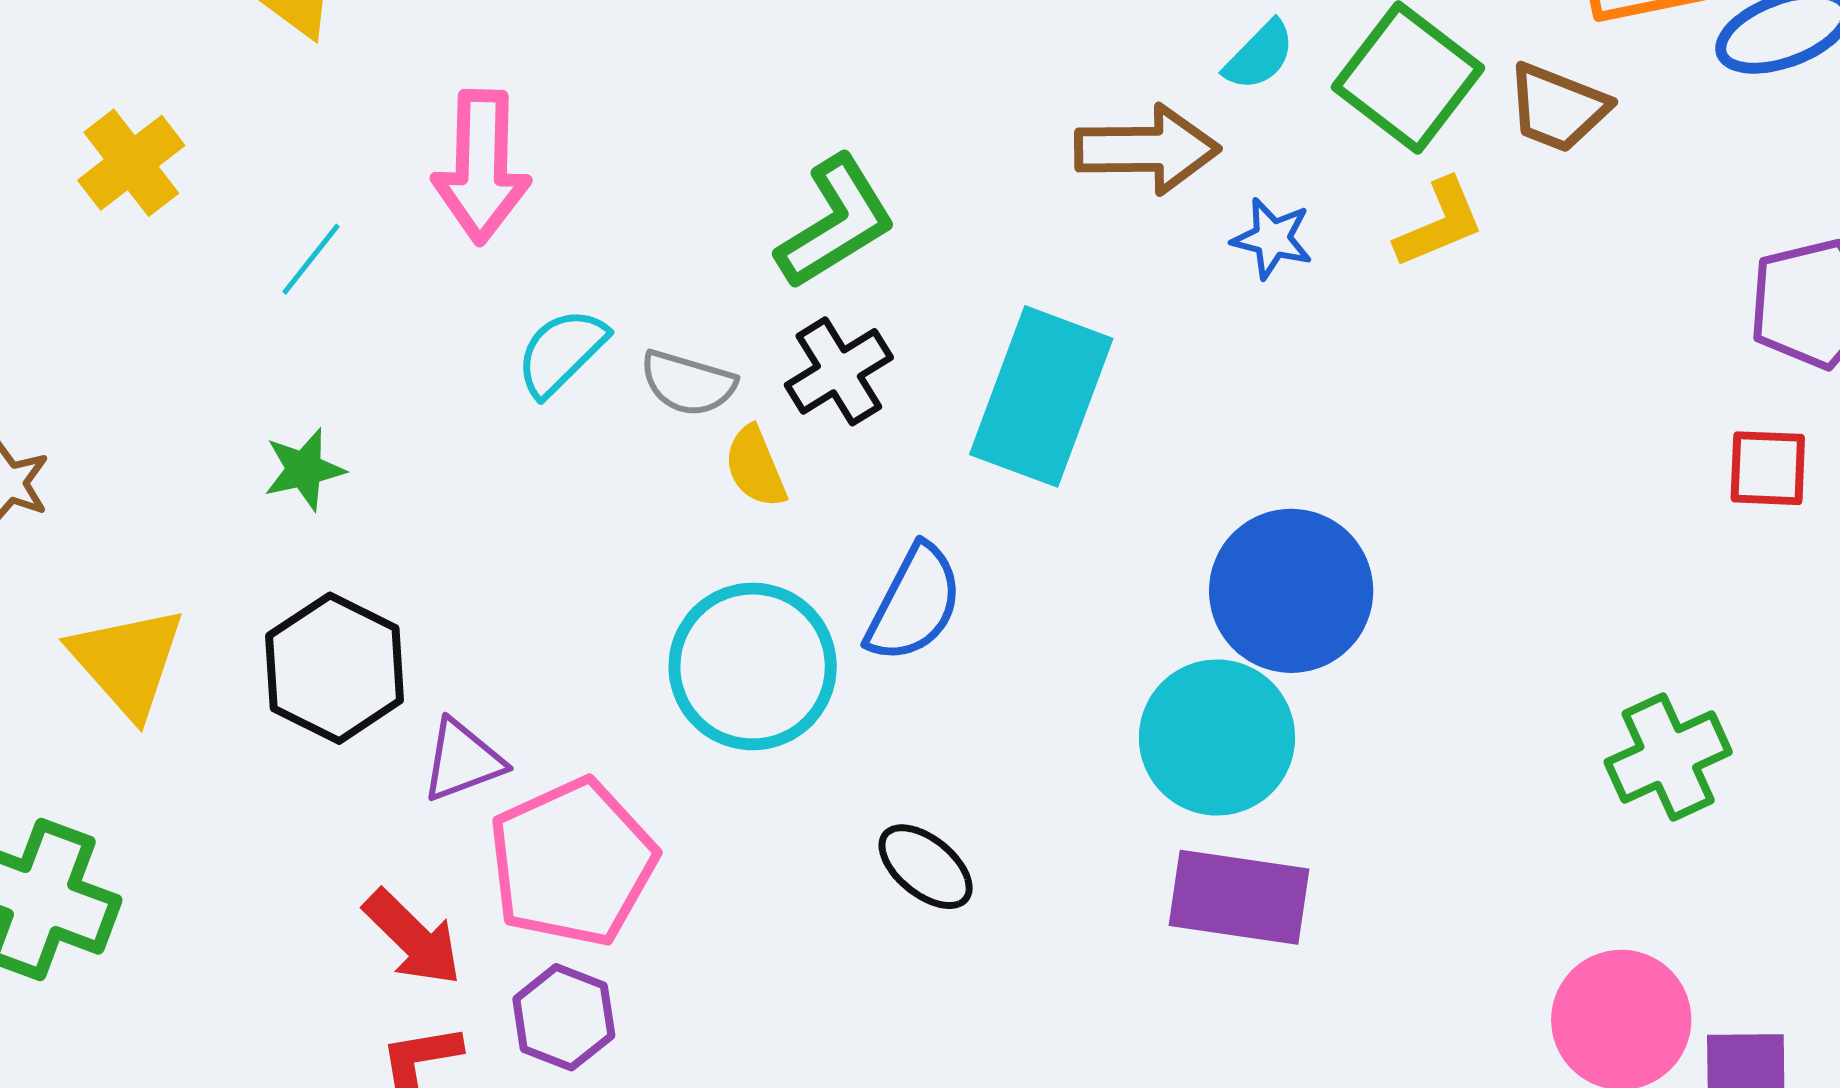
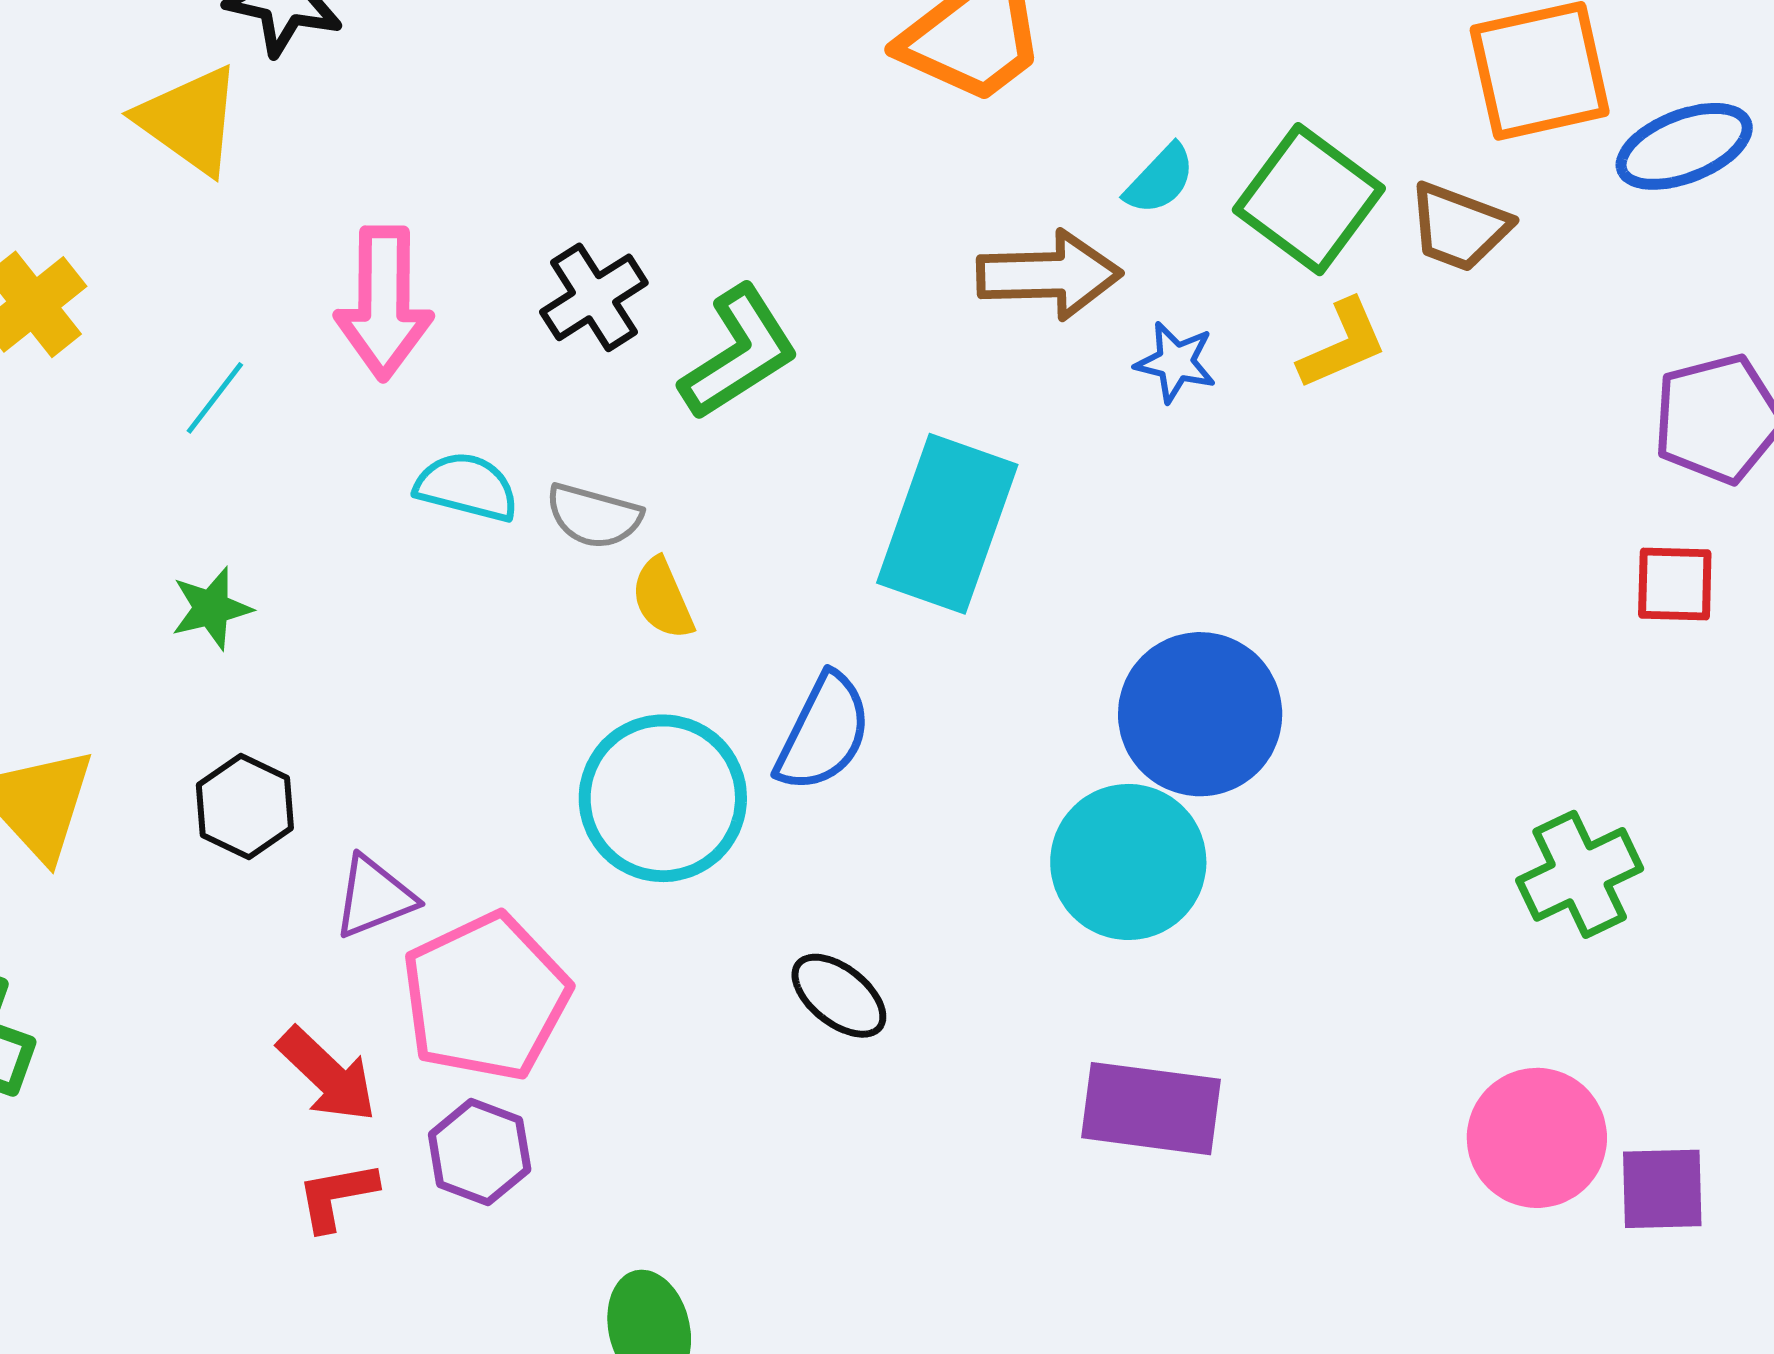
cyan semicircle: (561, 352) -> (467, 487), turned 60
black cross: (839, 371) -> (594, 297), moved
black hexagon: (335, 668) -> (245, 807), size x0.7
purple rectangle: (1239, 897) -> (1151, 1109), moved

